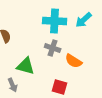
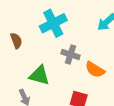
cyan cross: (55, 21) -> (53, 23), moved, turned -30

